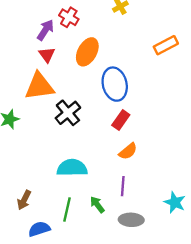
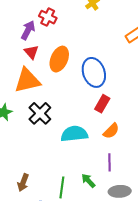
orange ellipse: (87, 52) -> (59, 59), moved
black cross: (68, 113) -> (40, 113), moved
cyan semicircle: (72, 168) -> (74, 134), moved

